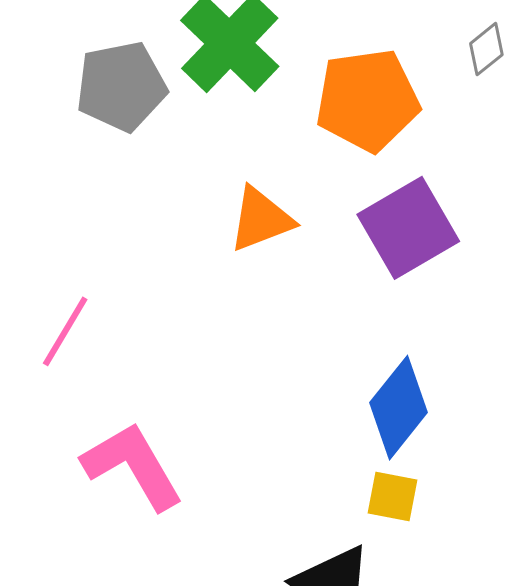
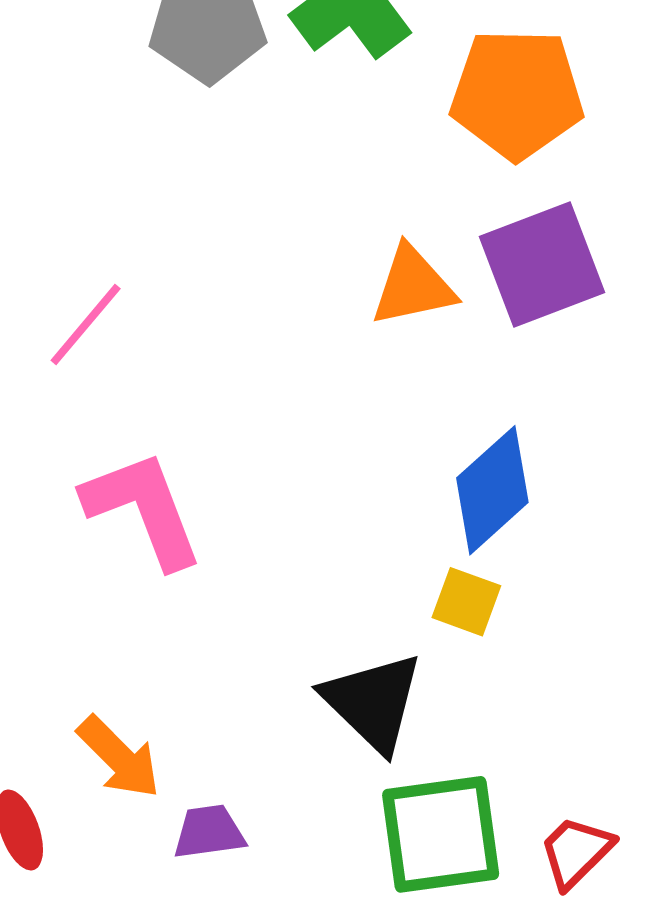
orange triangle: (261, 219) -> (413, 286), moved

